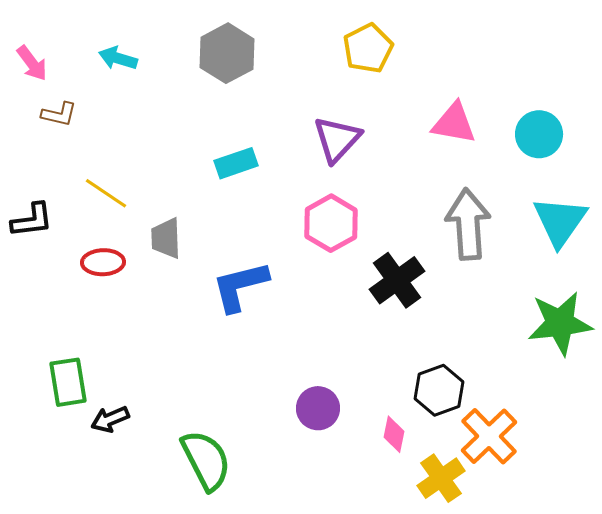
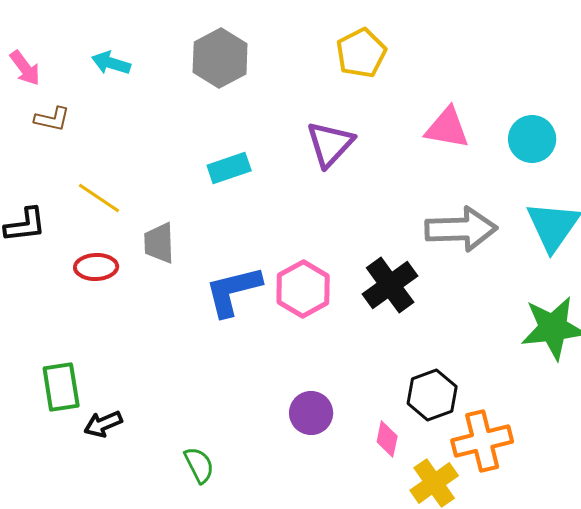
pink hexagon: (331, 223) -> (303, 289), moved
gray arrow: (468, 224) -> (461, 229), turned 92
orange cross: (489, 436) -> (482, 441), turned 30
green semicircle: (206, 460) -> (199, 465), size x0.6

